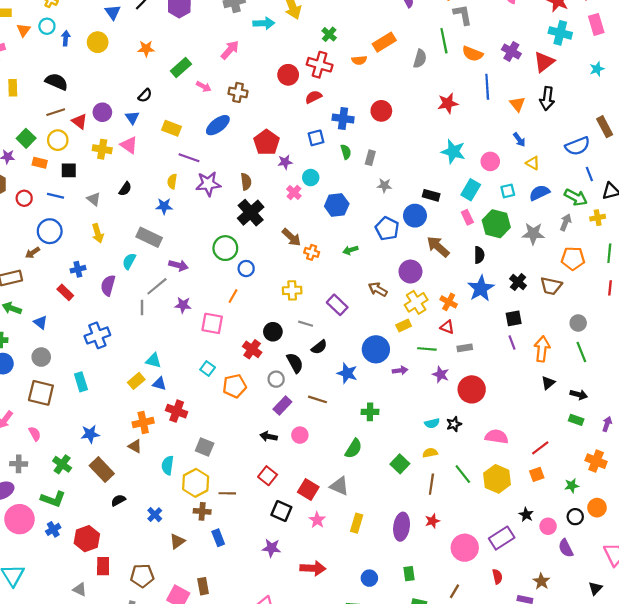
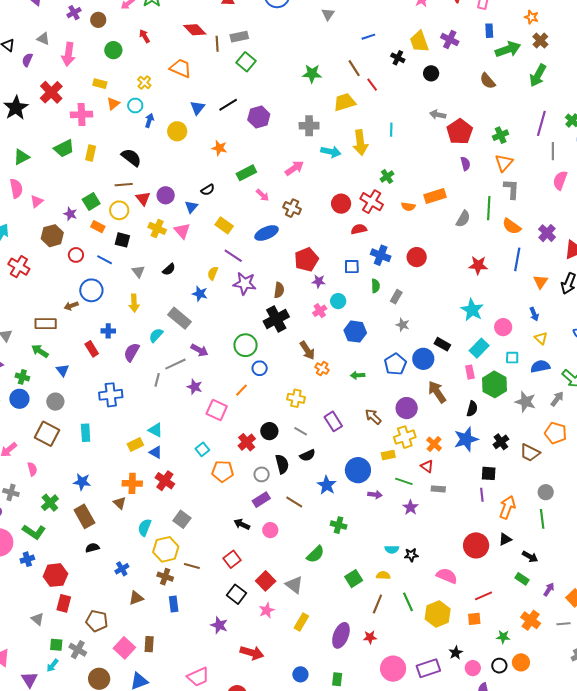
red circle: (472, 389) -> (476, 545), moved

